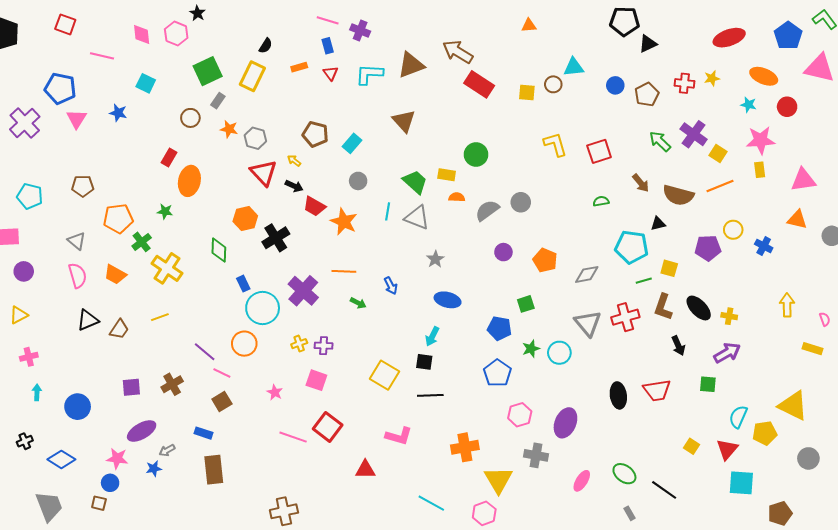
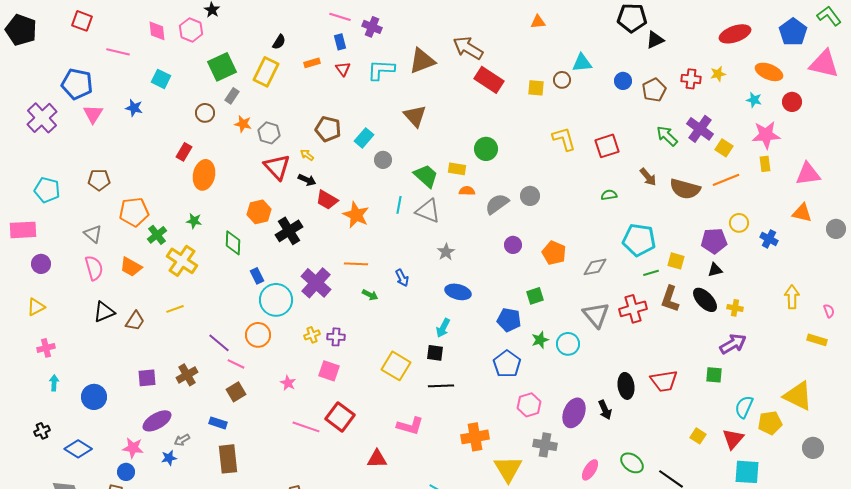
gray circle: (358, 181) -> (383, 160), moved
green star: (165, 211) -> (194, 221), moved
black triangle: (658, 224) -> (715, 270), moved
black arrow: (678, 346) -> (605, 410), moved

